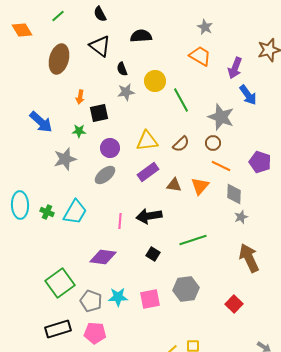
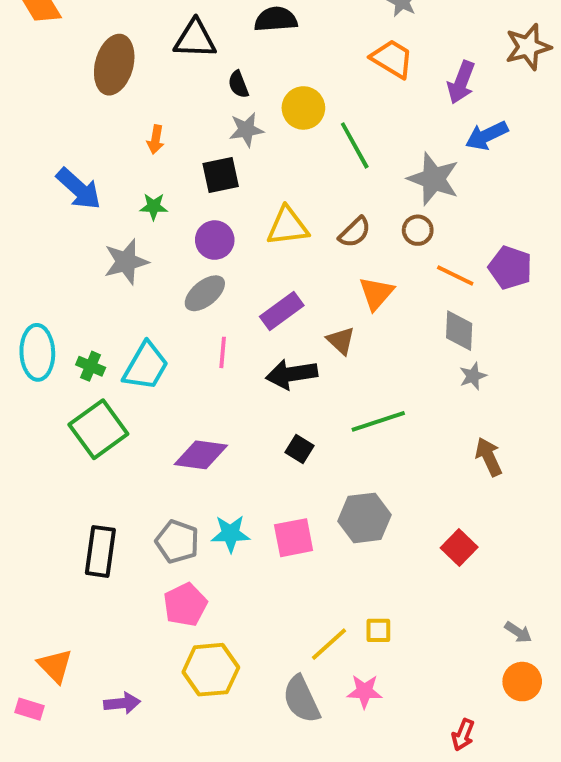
black triangle: (100, 46) -> (195, 39), turned -35
blue arrow: (248, 95) -> (487, 136), turned 100
black square: (99, 113) -> (221, 175), moved
orange line: (221, 166) -> (455, 276), moved
purple rectangle: (148, 172) -> (282, 311), moved
brown triangle: (174, 185) -> (341, 341), moved, turned 35
orange triangle: (200, 186) -> (376, 293), moved
pink line: (120, 221) -> (223, 352), moved
brown arrow: (249, 258) -> (489, 457), size x0.7
green square: (60, 283) -> (98, 429), moved
black rectangle: (58, 329) -> (100, 551), moved, turned -65
pink pentagon: (95, 333) -> (185, 605), turned -30

